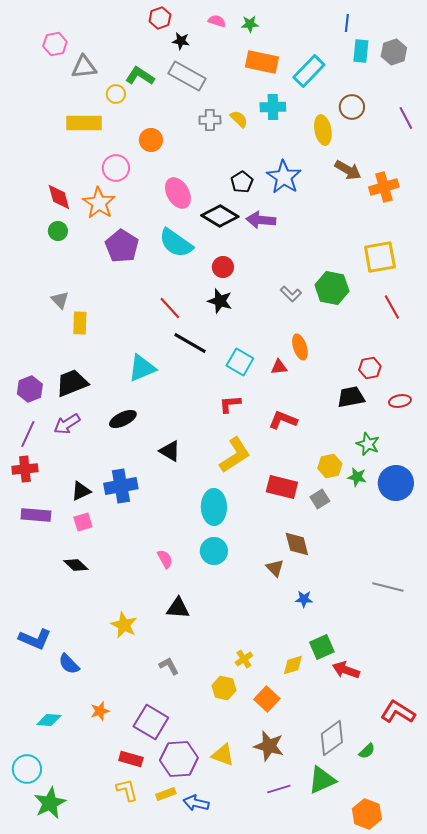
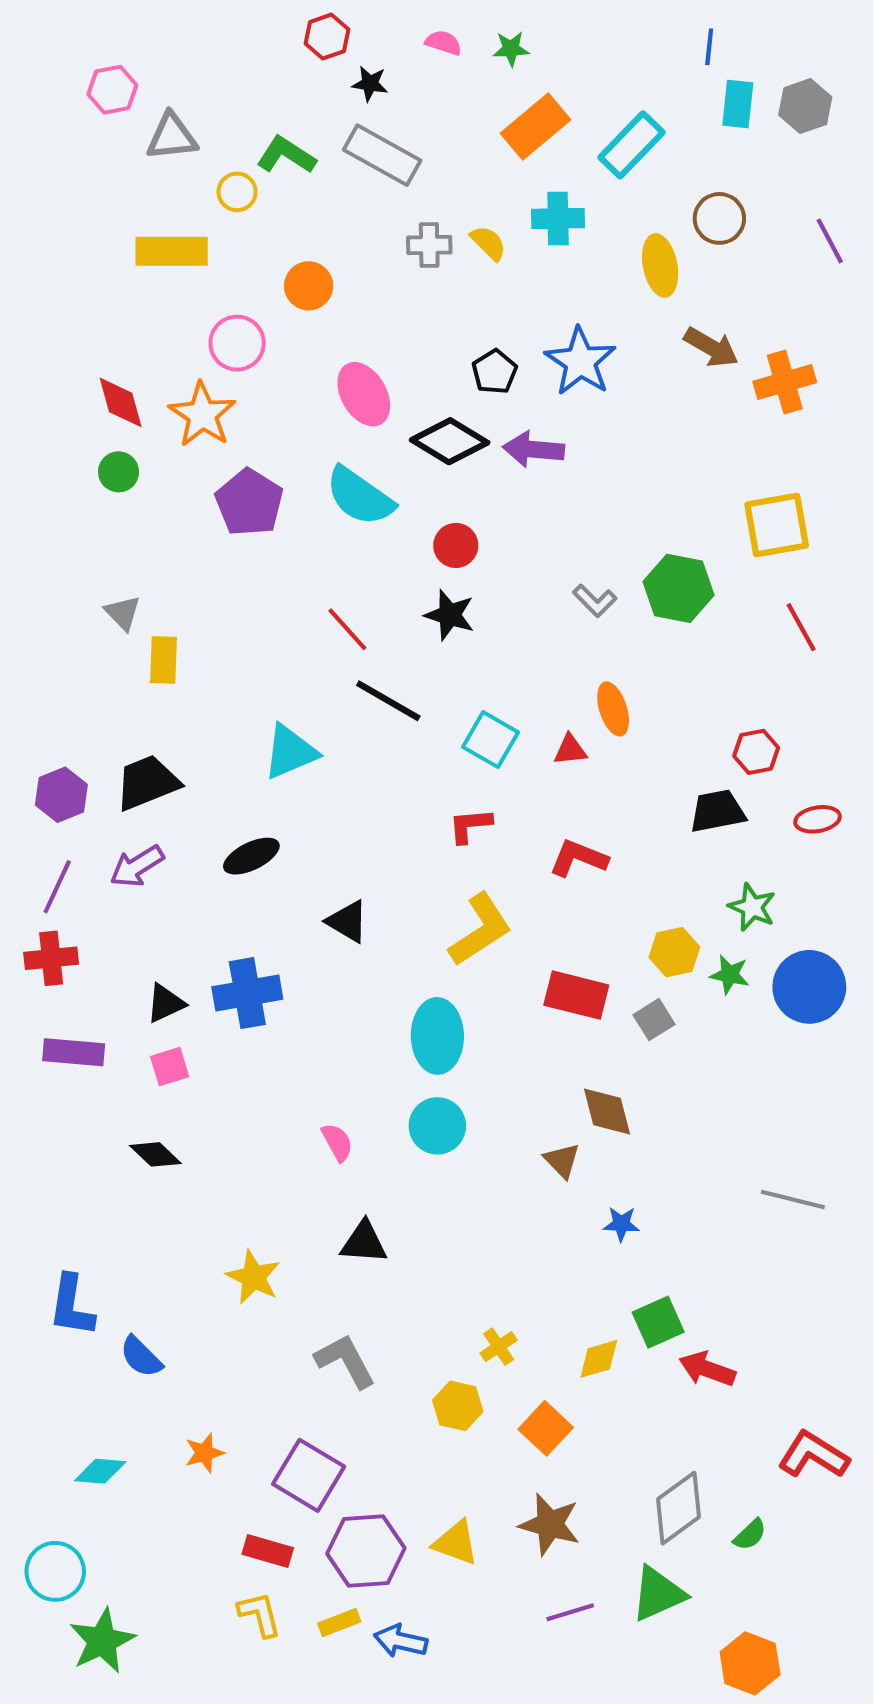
orange rectangle: (262, 62) -> (535, 126), turned -52
blue L-shape: (35, 639) -> (72, 1306), turned 76
gray L-shape: (169, 666) -> (345, 1361), size x1.5

